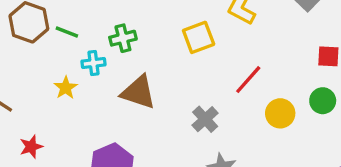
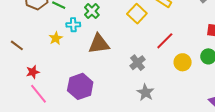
yellow square: (199, 37) -> (137, 14), turned -30
green cross: (123, 38) -> (92, 11), turned -35
brown triangle: (138, 92) -> (99, 44), turned -30

